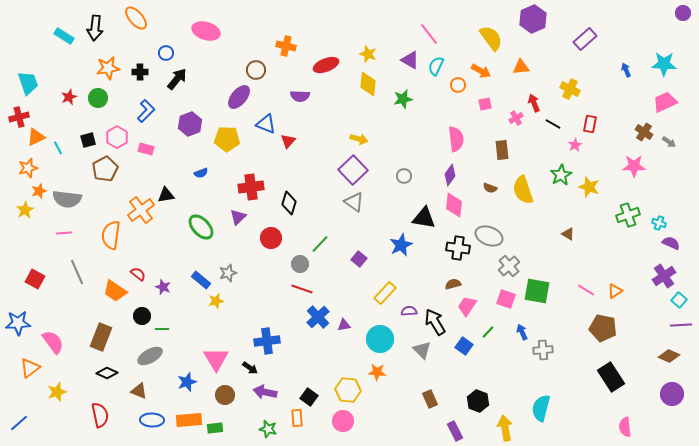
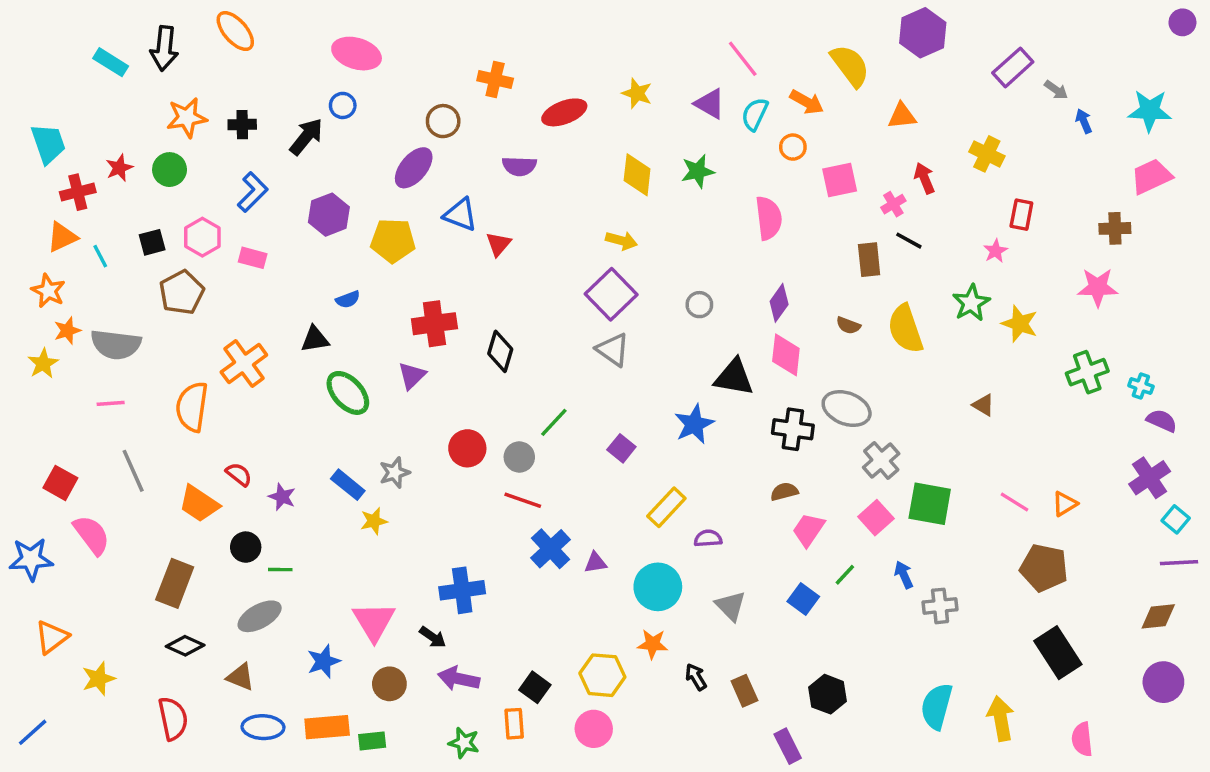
blue circle: (166, 53) -> (343, 105), moved
orange arrow: (481, 71) -> (807, 102), moved
yellow diamond: (368, 84) -> (637, 175), moved
pink square: (485, 104) -> (840, 180), size x1.5
red cross: (19, 117) -> (78, 192), moved
black line: (553, 124) -> (909, 241), moved
brown cross: (644, 132) -> (1115, 228), turned -36
pink semicircle: (456, 139) -> (769, 218), moved
gray arrow: (669, 142) -> (1056, 90), moved
orange star: (28, 168) -> (48, 291), turned -30
black triangle: (166, 195) -> (315, 339), moved
red circle: (271, 238) -> (467, 448), moved
pink square: (506, 299) -> (876, 518), turned 30
black arrow: (435, 322) -> (696, 677), moved, size x0.6
pink semicircle: (53, 342) -> (92, 535), moved
brown diamond: (669, 356) -> (1158, 616), turned -30
yellow arrow: (505, 428) -> (1001, 718), moved

